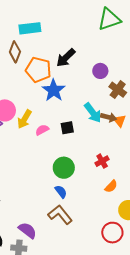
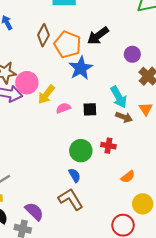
brown diamond: (15, 52) -> (43, 35), moved
brown arrow: (109, 117) -> (124, 117), moved
red cross: (102, 161) -> (108, 146), moved, turned 32

